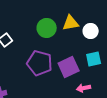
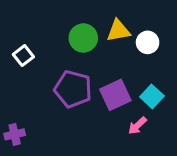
cyan square: (94, 59) -> (152, 96), moved, turned -35
pink arrow: (84, 88) -> (137, 126), turned -32

